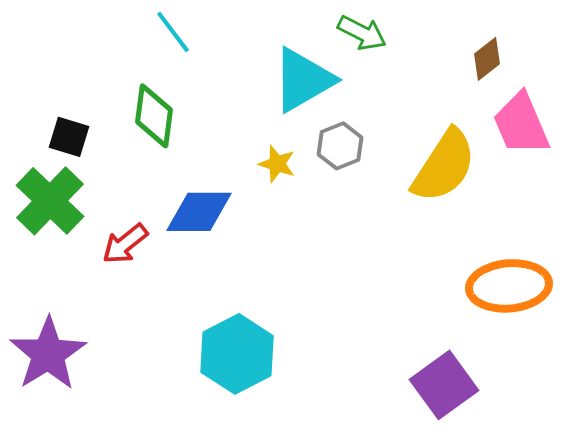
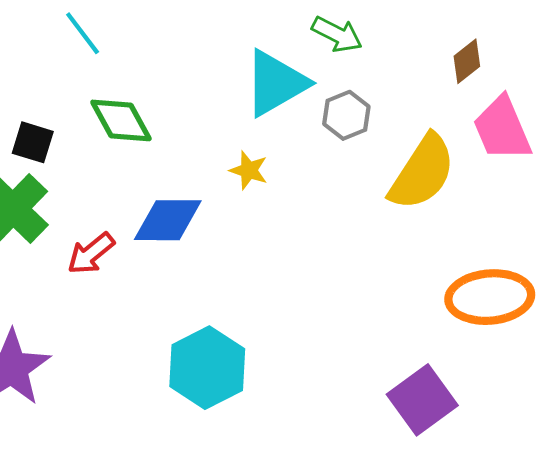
cyan line: (173, 32) -> (83, 33), moved
green diamond: (154, 116) -> (121, 120), turned -36
gray hexagon: (340, 146) -> (346, 115), moved

